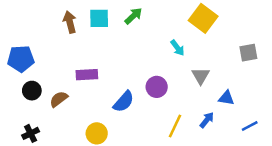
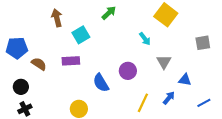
cyan square: (99, 18) -> (81, 35), moved, turned -30
black circle: (32, 91) -> (21, 87), moved
brown semicircle: (59, 99) -> (39, 64), moved, turned 70
blue semicircle: (124, 102) -> (101, 83), turned 108

